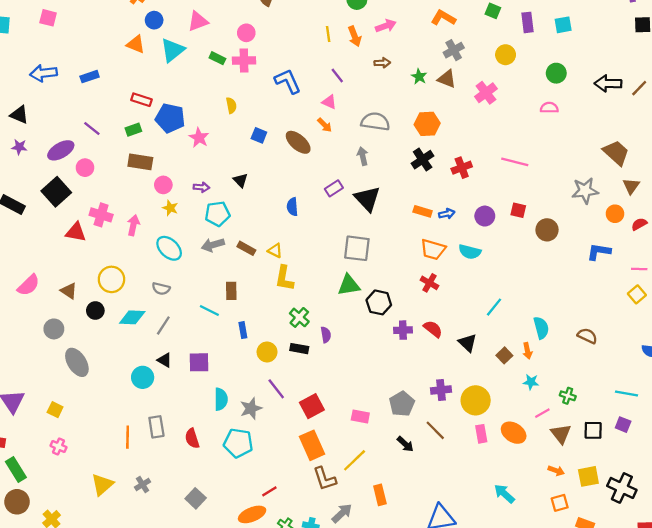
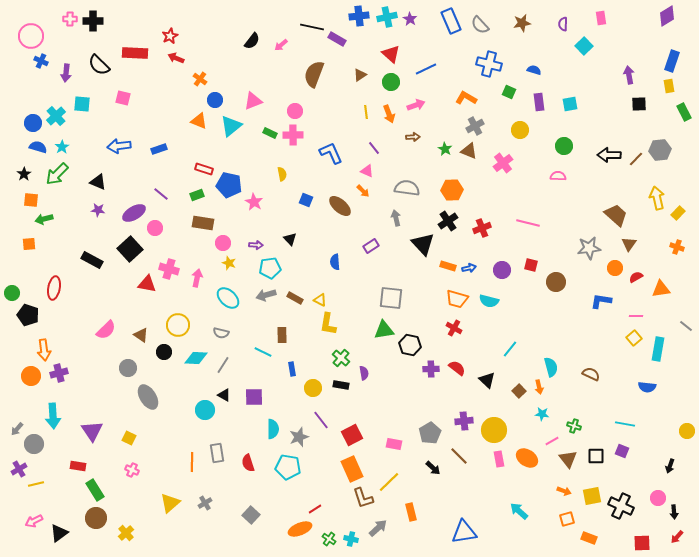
black triangle: (367, 199) -> (423, 244), moved

